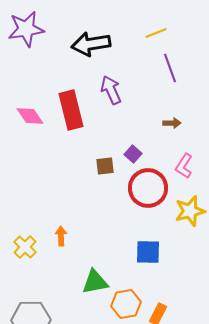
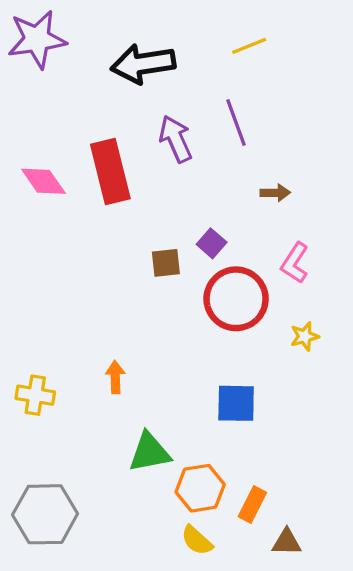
purple line: (170, 68) -> (236, 123), moved
yellow star: (190, 211) -> (305, 336), size x0.6
orange arrow: (61, 236) -> (115, 377), moved
yellow cross: (25, 247) -> (35, 395), turned -35

